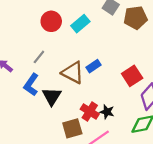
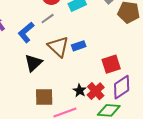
gray line: (39, 57) -> (48, 19), moved
blue L-shape: (31, 85) -> (26, 32), moved
red cross: (90, 112) -> (96, 91), moved

